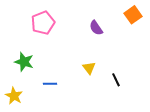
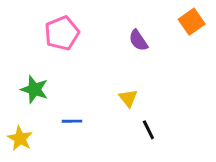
black line: (116, 80) -> (148, 130), moved

